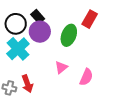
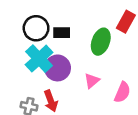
black rectangle: (38, 17) -> (62, 33), moved, turned -48
purple circle: (40, 32) -> (57, 68), moved

